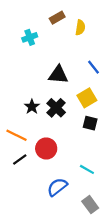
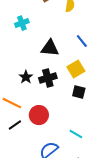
cyan cross: (30, 37) -> (22, 23), moved
black cross: (56, 108) -> (48, 78), turned 30

